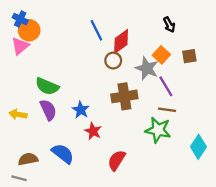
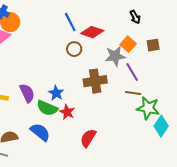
red diamond: (121, 41) -> (92, 32), turned 55
brown circle: (113, 61) -> (74, 49), moved
gray star: (147, 68) -> (115, 56), turned -30
green semicircle: (47, 86) -> (47, 108), moved
green star: (158, 130) -> (148, 108), moved

